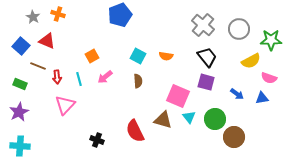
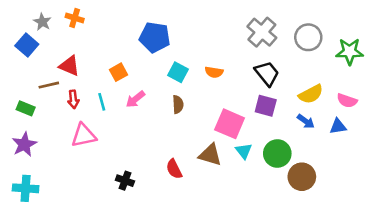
blue pentagon: (120, 15) -> (155, 37), moved, turned 30
red triangle: (47, 41) -> (69, 66), moved
blue square: (21, 46) -> (27, 45), moved
yellow semicircle: (251, 61) -> (311, 94), moved
brown line: (38, 66) -> (49, 85), turned -35
pink triangle: (65, 105) -> (84, 135), turned 35
red semicircle: (135, 131) -> (174, 169), size x0.7

